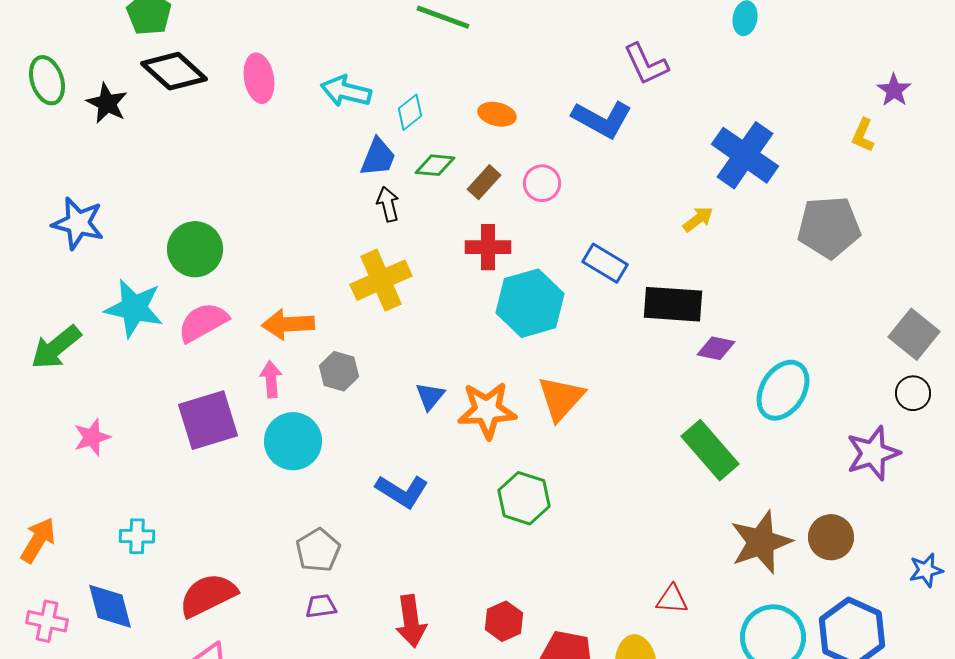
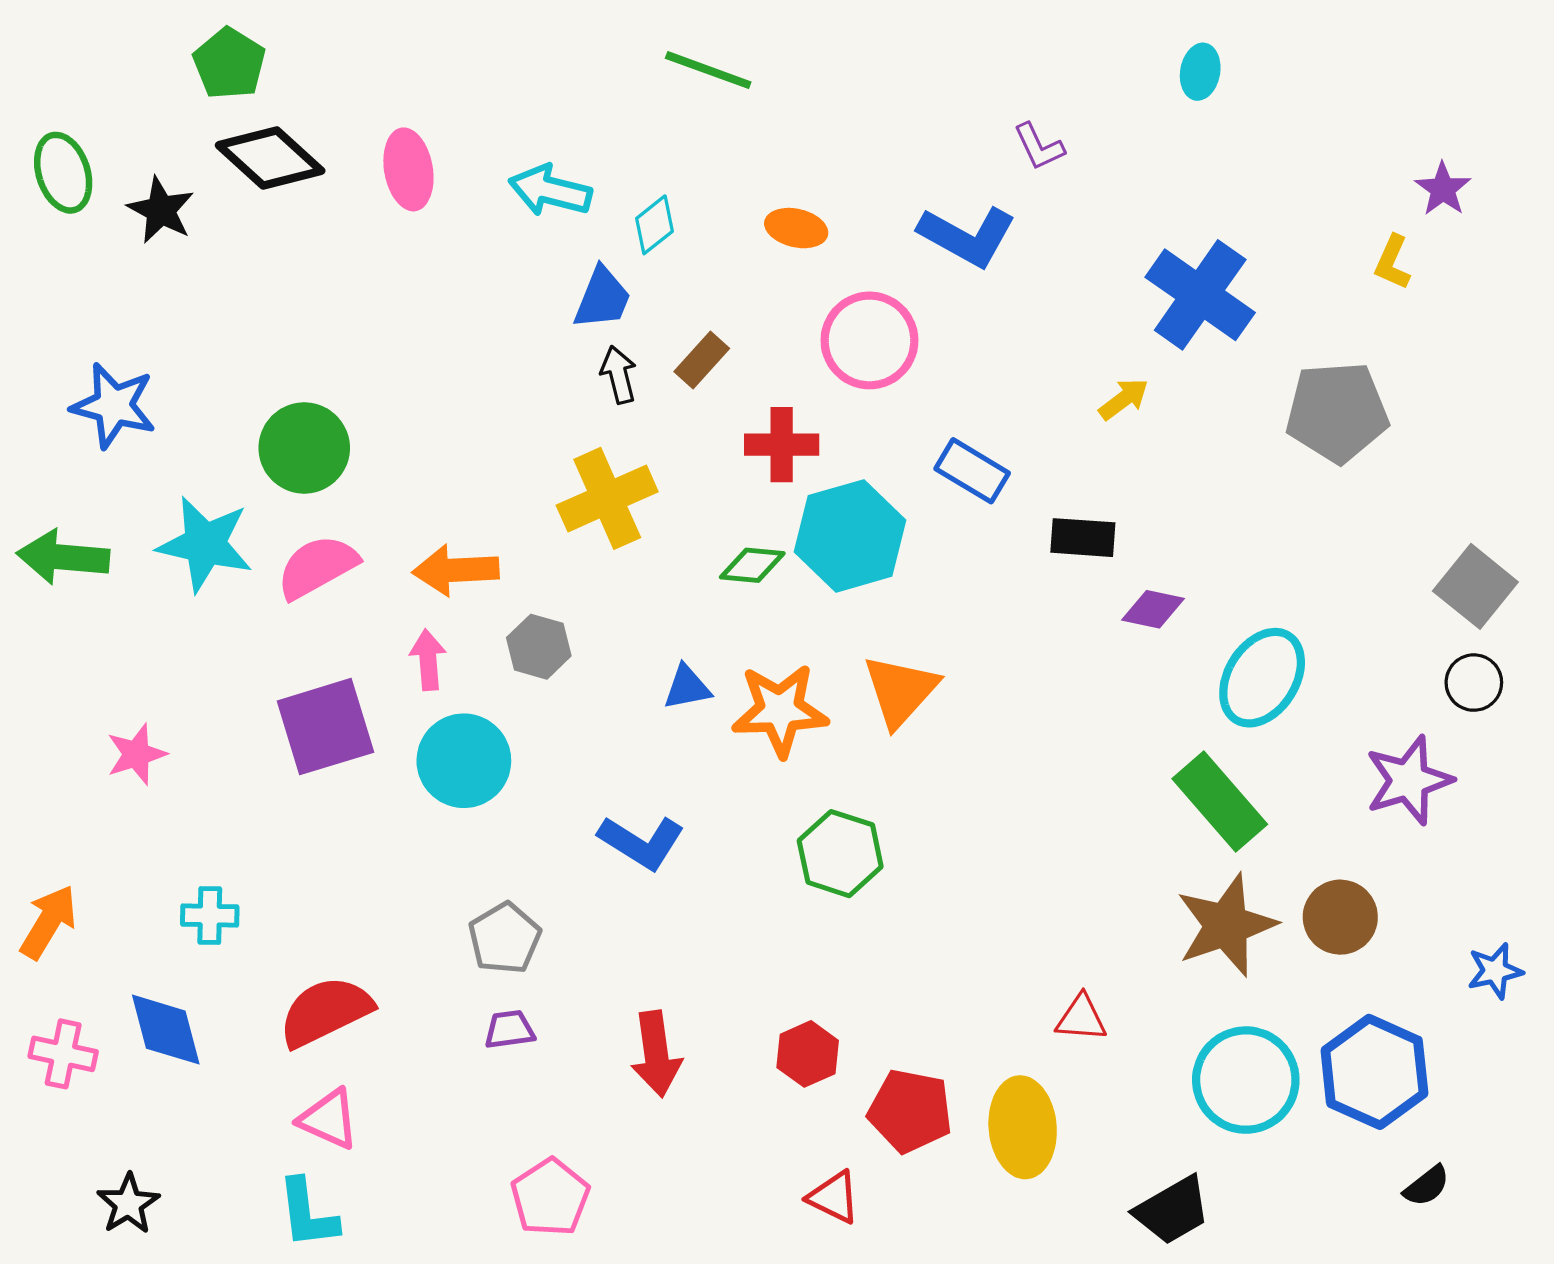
purple L-shape: (646, 64) -> (1039, 147), size x0.7
green diamond: (435, 165) -> (752, 565), moved
brown rectangle: (484, 182) -> (702, 360), moved
pink circle: (542, 183) -> (869, 340), size x1.6
black rectangle: (673, 304) -> (1083, 538), size x0.7
green arrow: (56, 347) -> (63, 557), moved, turned 44
blue triangle: (430, 396) -> (687, 687), turned 40
green rectangle: (710, 450) -> (1220, 801), moved

